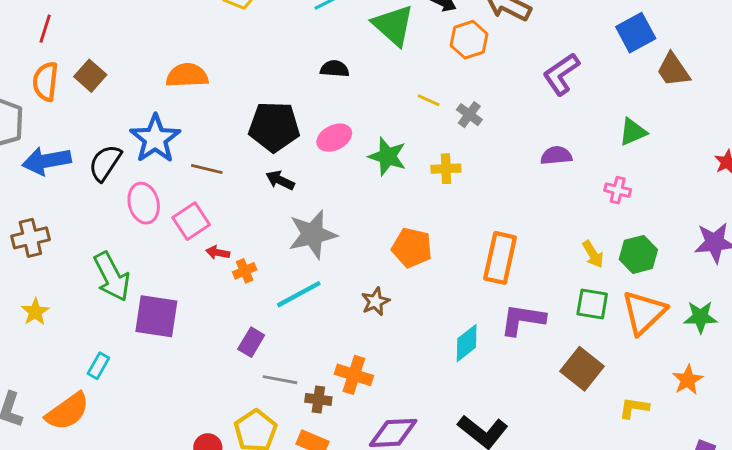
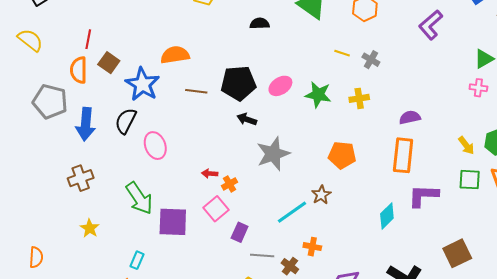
red line: (45, 29) -> (88, 39), moved
black semicircle: (335, 69) -> (260, 24), moved
blue star: (155, 139) -> (142, 84), moved
purple semicircle: (556, 155) -> (410, 117), moved
blue arrow: (47, 161) -> (86, 124), turned -68
brown line: (207, 169) -> (196, 91), moved
pink cross: (618, 190) -> (478, 88), moved
pink square: (191, 221) -> (216, 209), moved
cyan line: (299, 294) -> (292, 212), moved
brown square: (582, 369) -> (457, 253), moved, turned 32
orange cross: (354, 375) -> (312, 247), size x0.7
brown cross: (318, 399) -> (290, 266), turned 36

